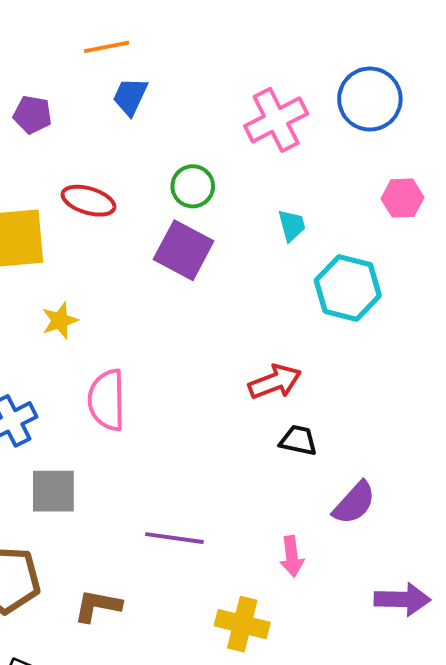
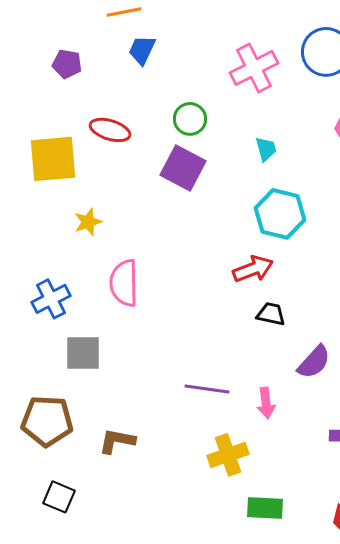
cyan hexagon: (348, 288) -> (280, 214), moved
purple line: (174, 538) -> (207, 389), moved
yellow cross: (242, 624) -> (228, 455), turned -33

